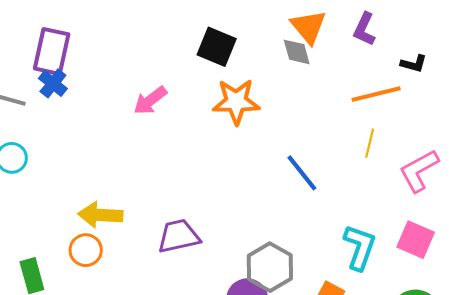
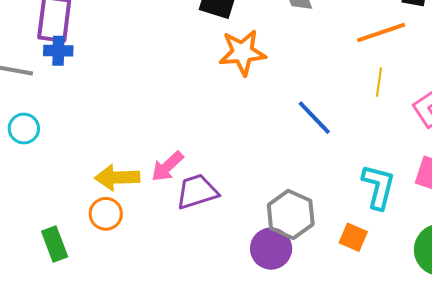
blue cross: (53, 83) -> (58, 51), turned -32
pink arrow: (150, 100) -> (167, 166), moved

